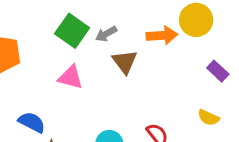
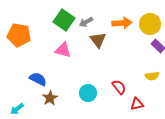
yellow circle: (196, 20) -> (150, 24), moved
yellow semicircle: (208, 118) -> (152, 76), turned -32

